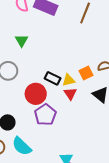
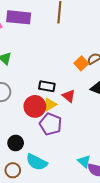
orange square: (86, 73) -> (81, 63), moved
yellow triangle: (68, 80) -> (50, 105), moved

